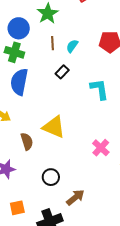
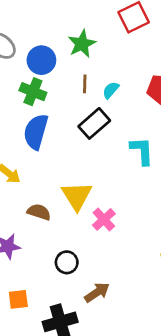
black rectangle: (62, 72) -> (94, 123), size x1.6
yellow triangle: (54, 127) -> (77, 196), turned 30
brown semicircle: (27, 141) -> (39, 212), turned -60
pink cross: (101, 148) -> (104, 219), moved

